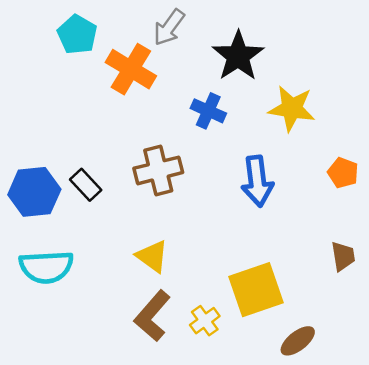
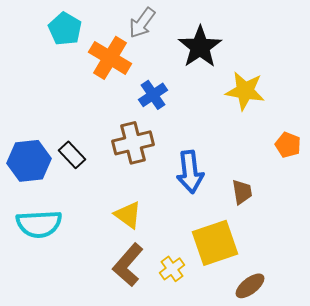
blue cross: (208, 111) -> (153, 95), moved, turned 32
blue arrow: (257, 181) -> (190, 172), moved
brown trapezoid: (343, 256) -> (242, 192), moved

